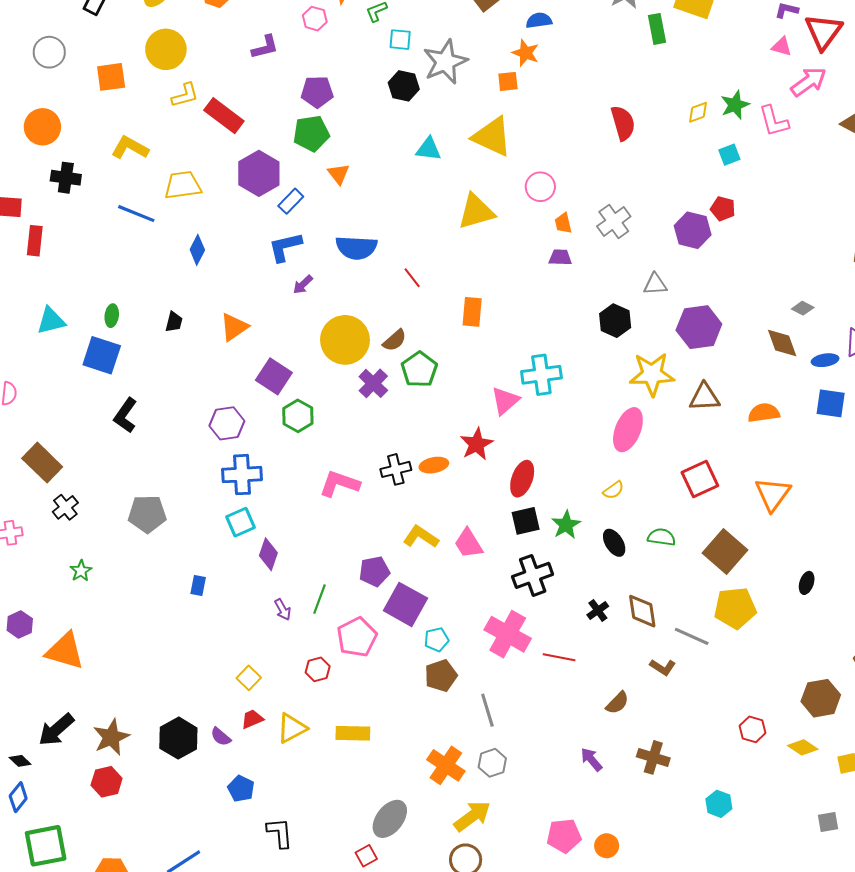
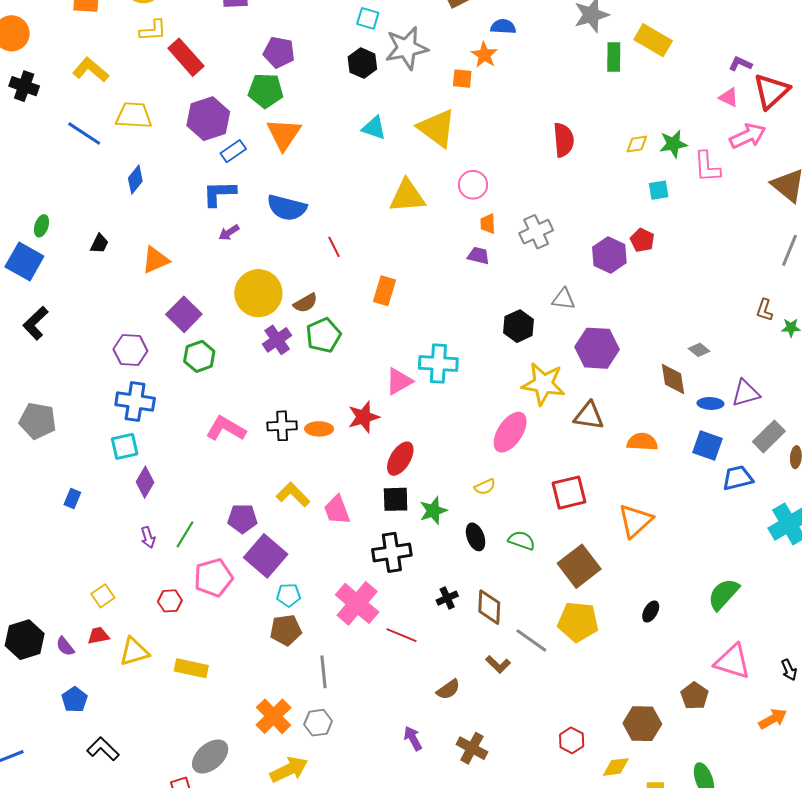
orange triangle: (338, 174) -> (284, 134), size x1.6
yellow diamond: (803, 747) -> (616, 767), turned -52
black L-shape: (280, 833) -> (103, 749), turned -52

